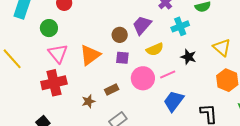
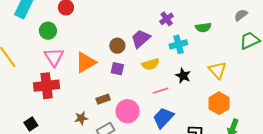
pink circle: (143, 78) -> (128, 111), moved
brown star: (88, 101) -> (81, 118), moved

